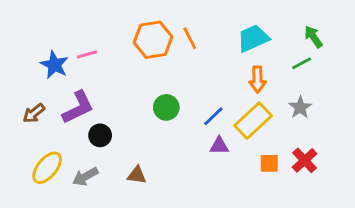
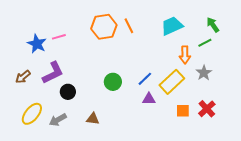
orange arrow: (258, 79) -> (185, 55), moved
green circle: (166, 107) -> (113, 82), moved

